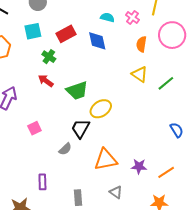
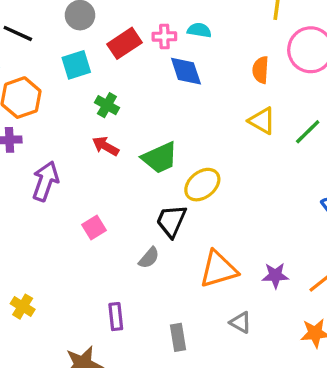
pink cross: (132, 17) -> (164, 36), moved, turned -32
red rectangle: (66, 34) -> (124, 43), moved

